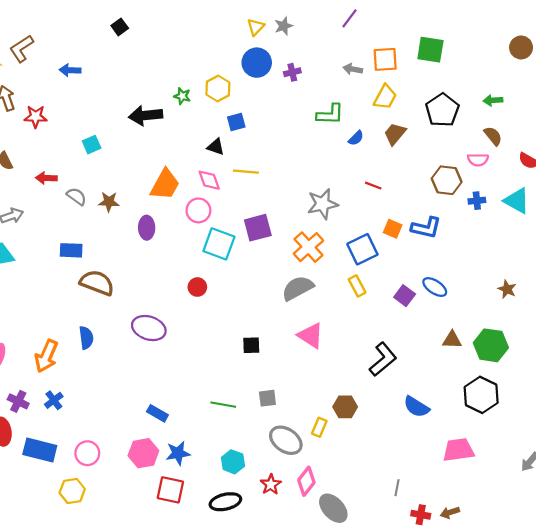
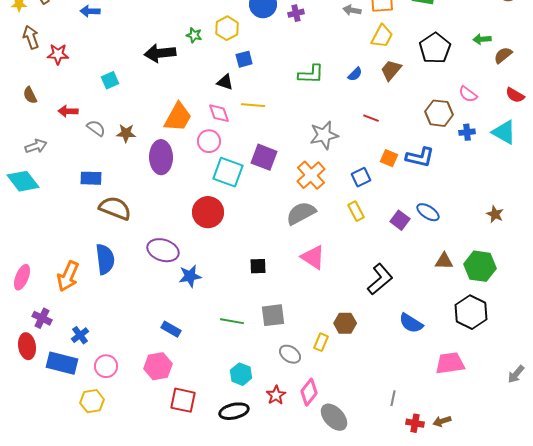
green L-shape: (330, 114) -> (311, 74), moved
brown semicircle: (493, 136) -> (503, 55), moved, turned -90
pink semicircle: (478, 160) -> (468, 94), turned 36
purple ellipse: (147, 228) -> (161, 157), size x1.5
purple square: (258, 228) -> (264, 157), turned 36
blue square: (362, 249) -> (361, 177), size x0.7
red circle: (197, 287) -> (208, 212), size x1.8
blue semicircle: (86, 338) -> (105, 259), size x1.4
gray square: (267, 398) -> (273, 315), size x1.4
blue cross: (54, 400) -> (80, 335), moved
gray ellipse: (286, 440) -> (290, 354), size x0.7
blue star: (178, 453) -> (190, 276), moved

